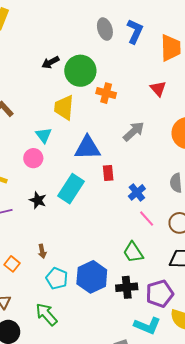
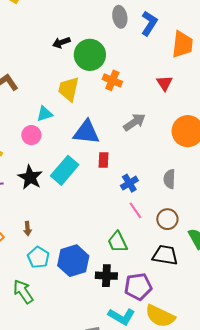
cyan triangle: (44, 135) -> (45, 114), turned 42
black star: (38, 200) -> (30, 177), size x1.4

